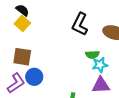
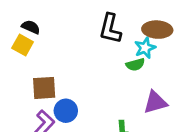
yellow square: (22, 23) -> (23, 45), moved
cyan star: (100, 65) -> (145, 48), moved

